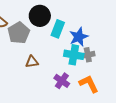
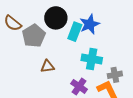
blue star: (79, 37) -> (90, 24), moved
gray cross: (88, 55) -> (115, 75), moved

